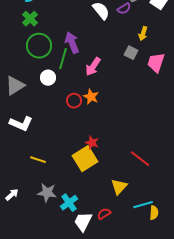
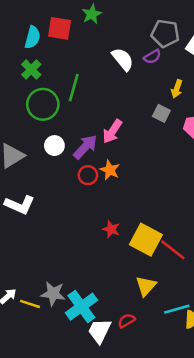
purple arrow: (72, 43) -> (85, 147), moved, turned 65
green line: (63, 59) -> (74, 88), moved
yellow square: (85, 159) -> (146, 240), moved, turned -30
yellow line: (38, 160) -> (30, 304), moved
cyan cross: (69, 203) -> (81, 307), size x1.4

